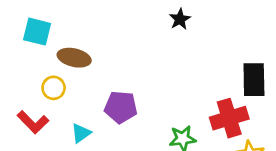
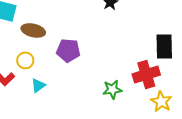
yellow circle: (54, 88) -> (25, 60), moved
purple pentagon: (121, 107) -> (68, 50), moved

